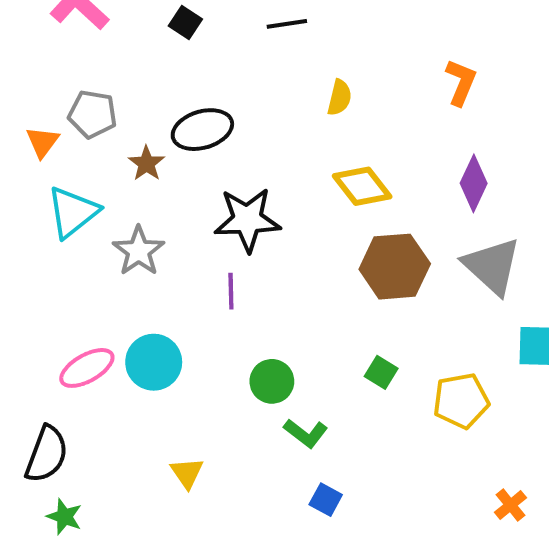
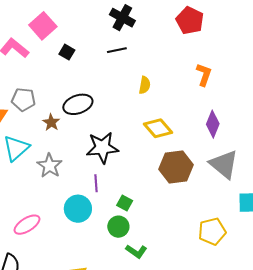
cyan circle: (154, 362) -> (78, 209), moved
green square: (381, 372) -> (125, 203), moved

